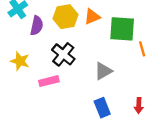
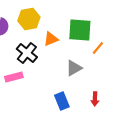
orange triangle: (92, 17) -> (51, 39), moved
orange line: (142, 49) -> (98, 48), turned 56
gray triangle: (103, 71) -> (74, 68), moved

